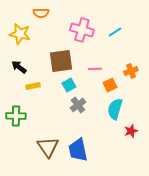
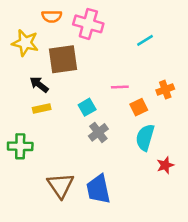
pink cross: (82, 30) -> (88, 24), moved
brown square: (61, 61) -> (63, 59), moved
black arrow: (19, 67) -> (39, 85), moved

